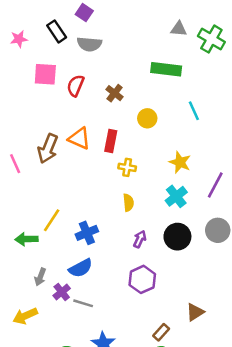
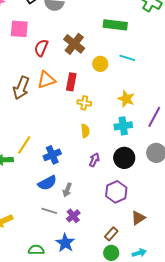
red semicircle: (76, 86) -> (41, 48), moved
brown cross: (115, 93) -> (74, 44), size x1.5
cyan line: (194, 111) -> (127, 58), moved, turned -49
orange triangle: (79, 138) -> (46, 80), turned -42
cyan cross: (176, 196) -> (123, 126), turned 30
gray arrow: (40, 277) -> (67, 190), moved
purple hexagon: (142, 279) -> (116, 192), moved
purple cross: (62, 292) -> (73, 216), moved

